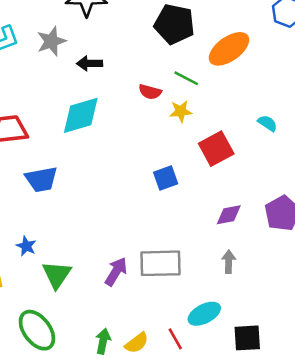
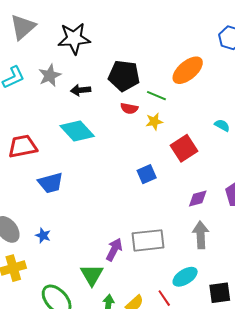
black pentagon: (174, 24) -> (124, 76), moved
cyan diamond: (81, 115) -> (77, 131), turned 68
gray arrow: (229, 262) -> (201, 235), size x1.5
green triangle: (57, 275) -> (92, 275), moved

